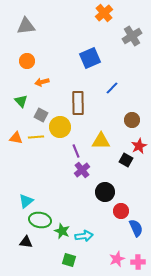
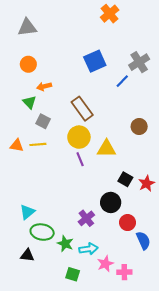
gray cross: (132, 36) -> (139, 62), moved
blue line: (112, 88) -> (122, 81), moved
green triangle: (21, 101) -> (29, 102), moved
brown rectangle: (78, 103) -> (82, 109), turned -35
yellow circle: (60, 127) -> (79, 137), moved
red star: (139, 146) -> (147, 183), moved
black square: (126, 160) -> (125, 179), moved
purple cross: (82, 170) -> (86, 218), moved
pink star: (117, 259) -> (105, 264), moved
pink cross: (138, 262) -> (124, 272), moved

